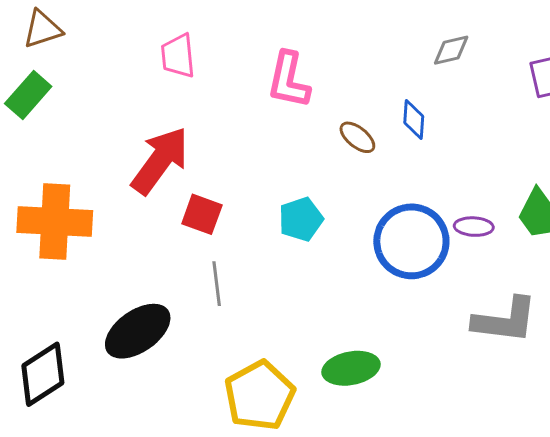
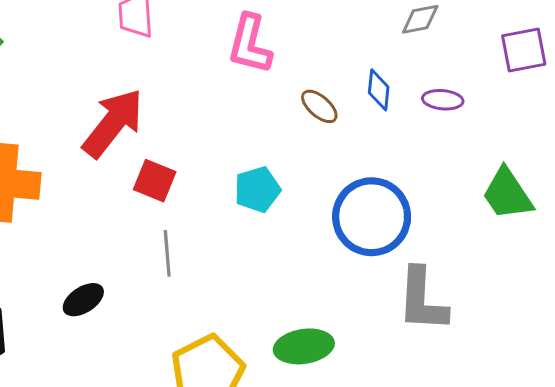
purple ellipse: (474, 227) -> (443, 100), moved
gray L-shape: (505, 320) -> (422, 300), moved, turned 84
black ellipse: (138, 331) -> (83, 300), size x0.6

